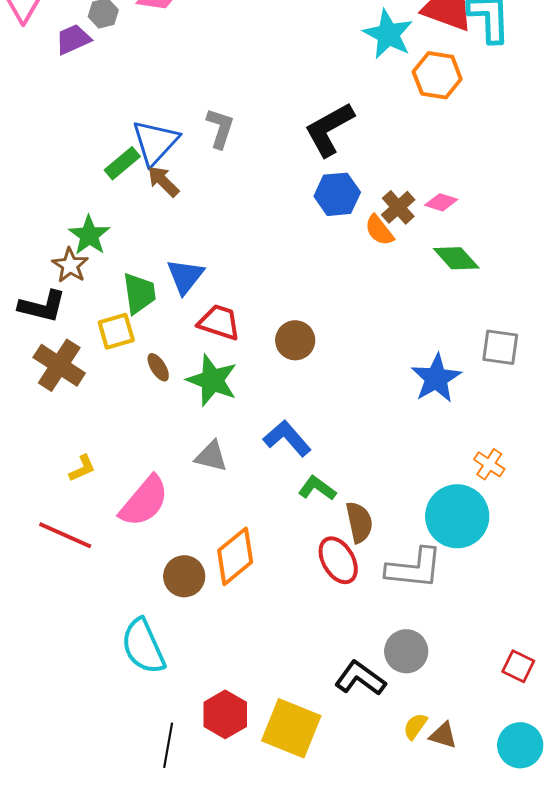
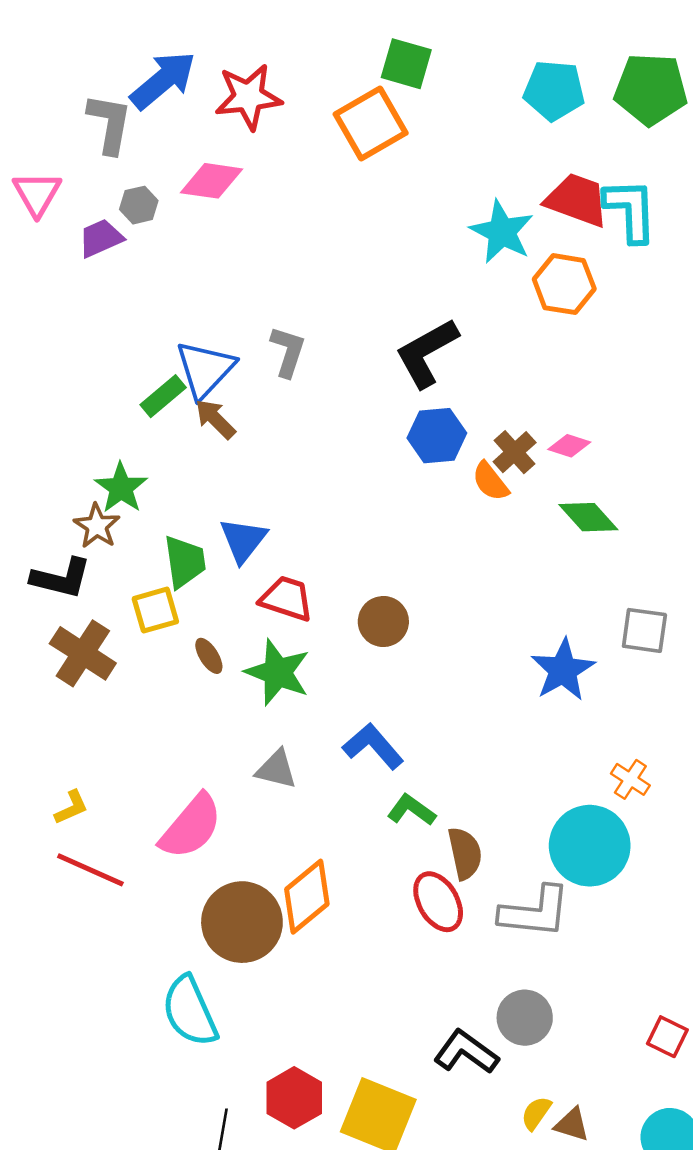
yellow L-shape: (82, 468) -> (71, 807), moved
brown circle: (184, 576) -> (242, 922), size x1.5

